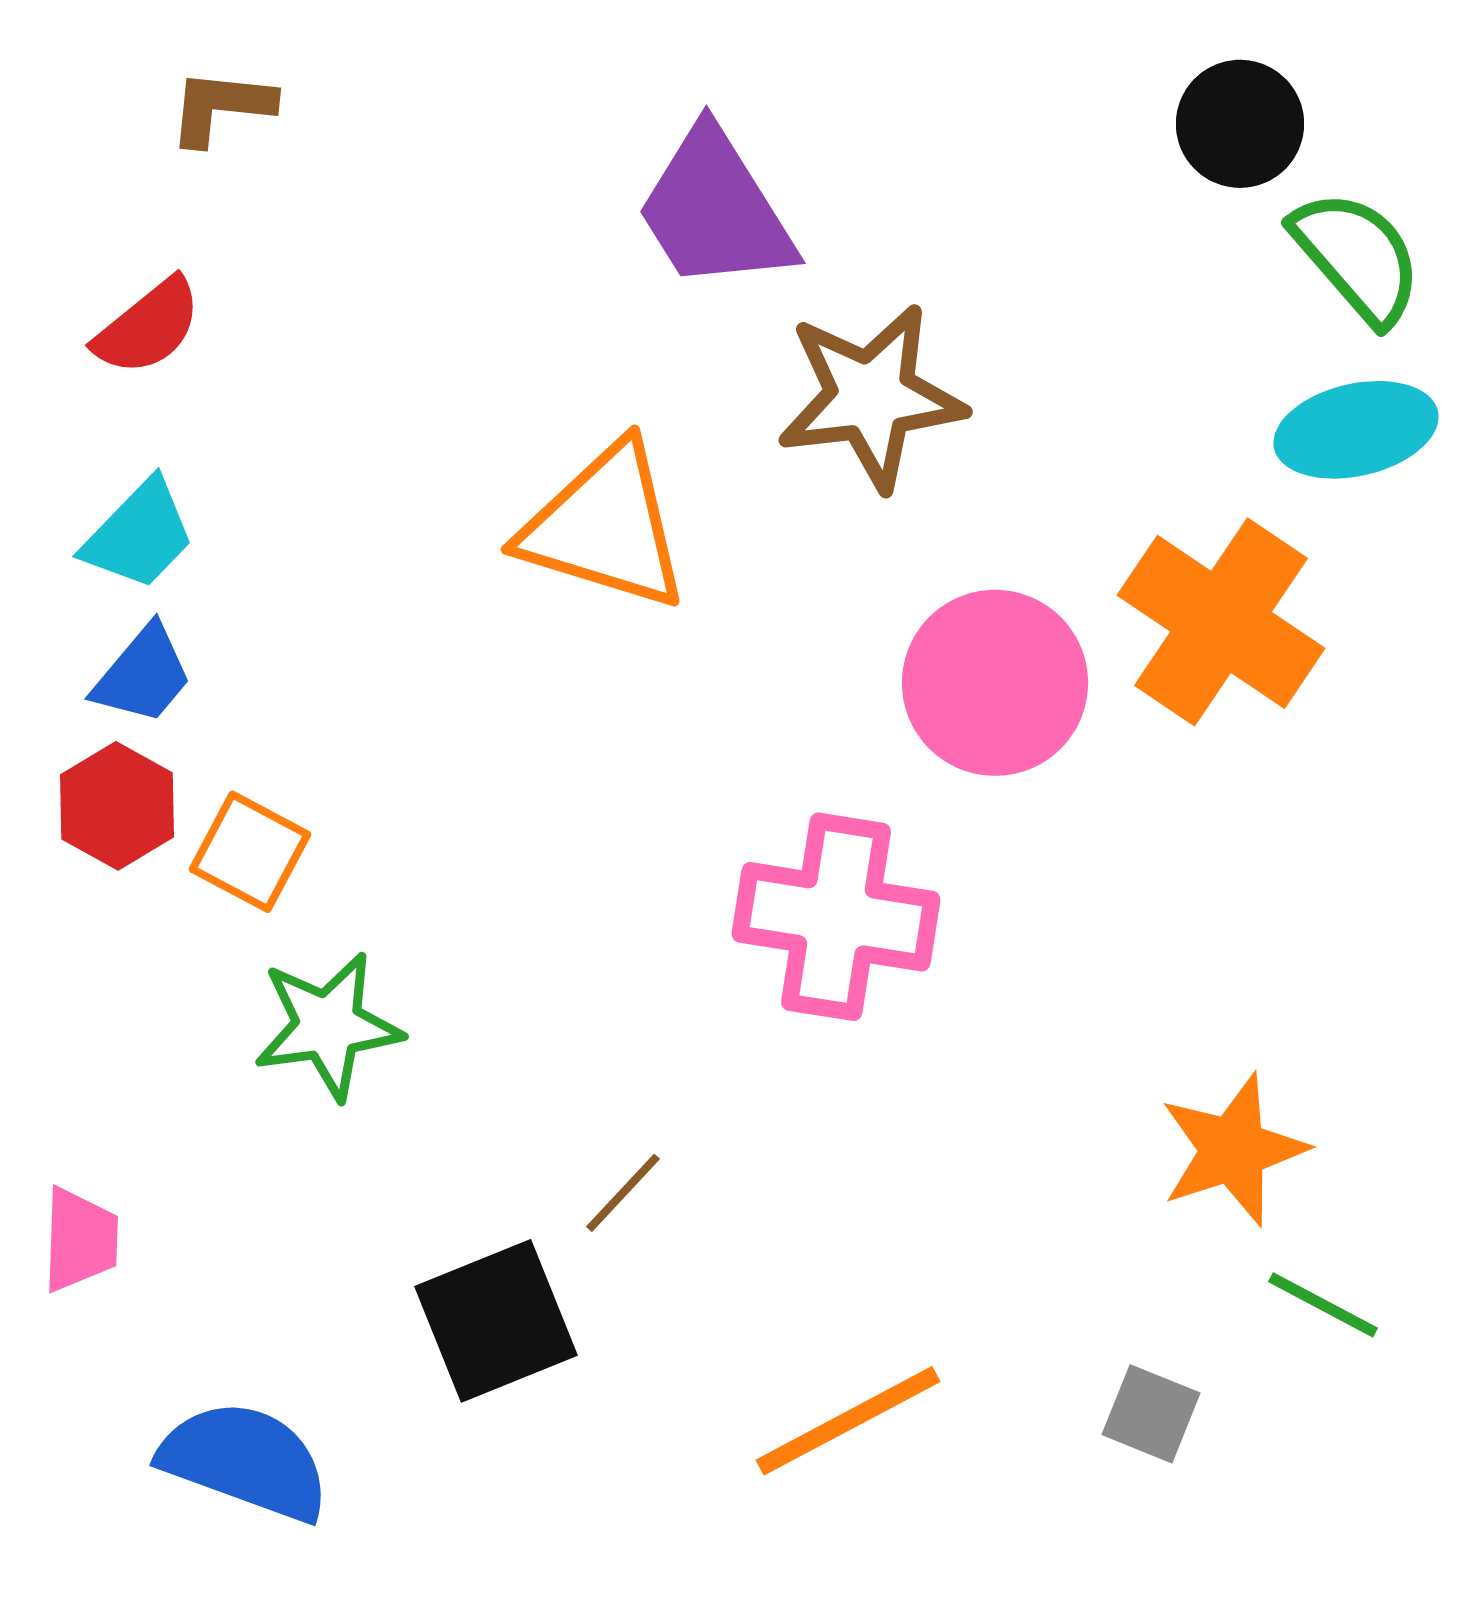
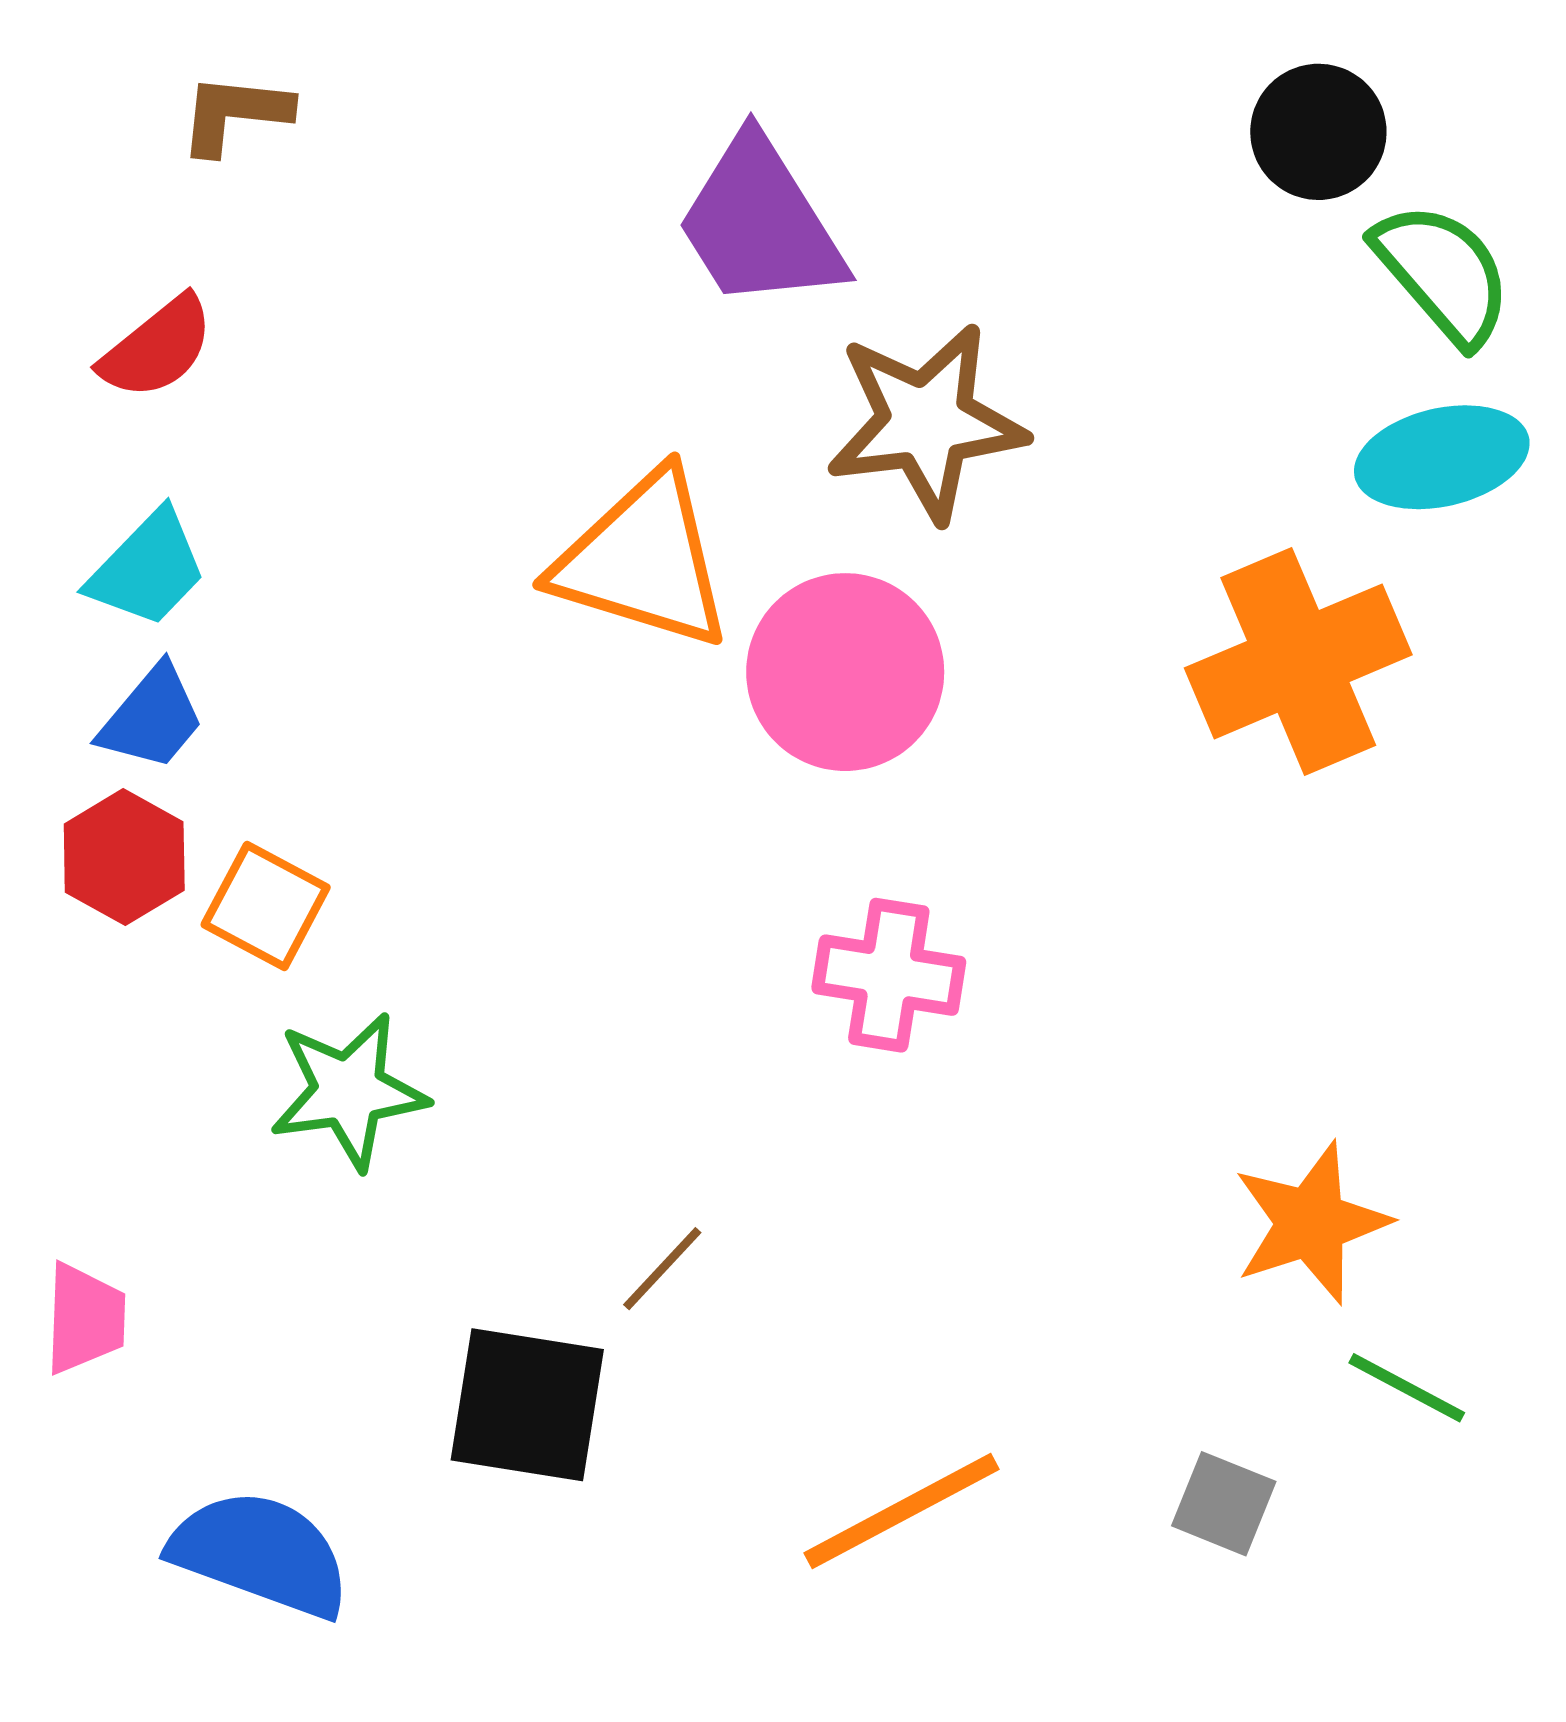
orange cross: (1221, 622) -> (1298, 661), turned 33
pink circle: (995, 683) -> (845, 672), moved
pink cross: (836, 917) -> (889, 975), size x0.7
black square: (496, 1321) -> (527, 1405), turned 31

